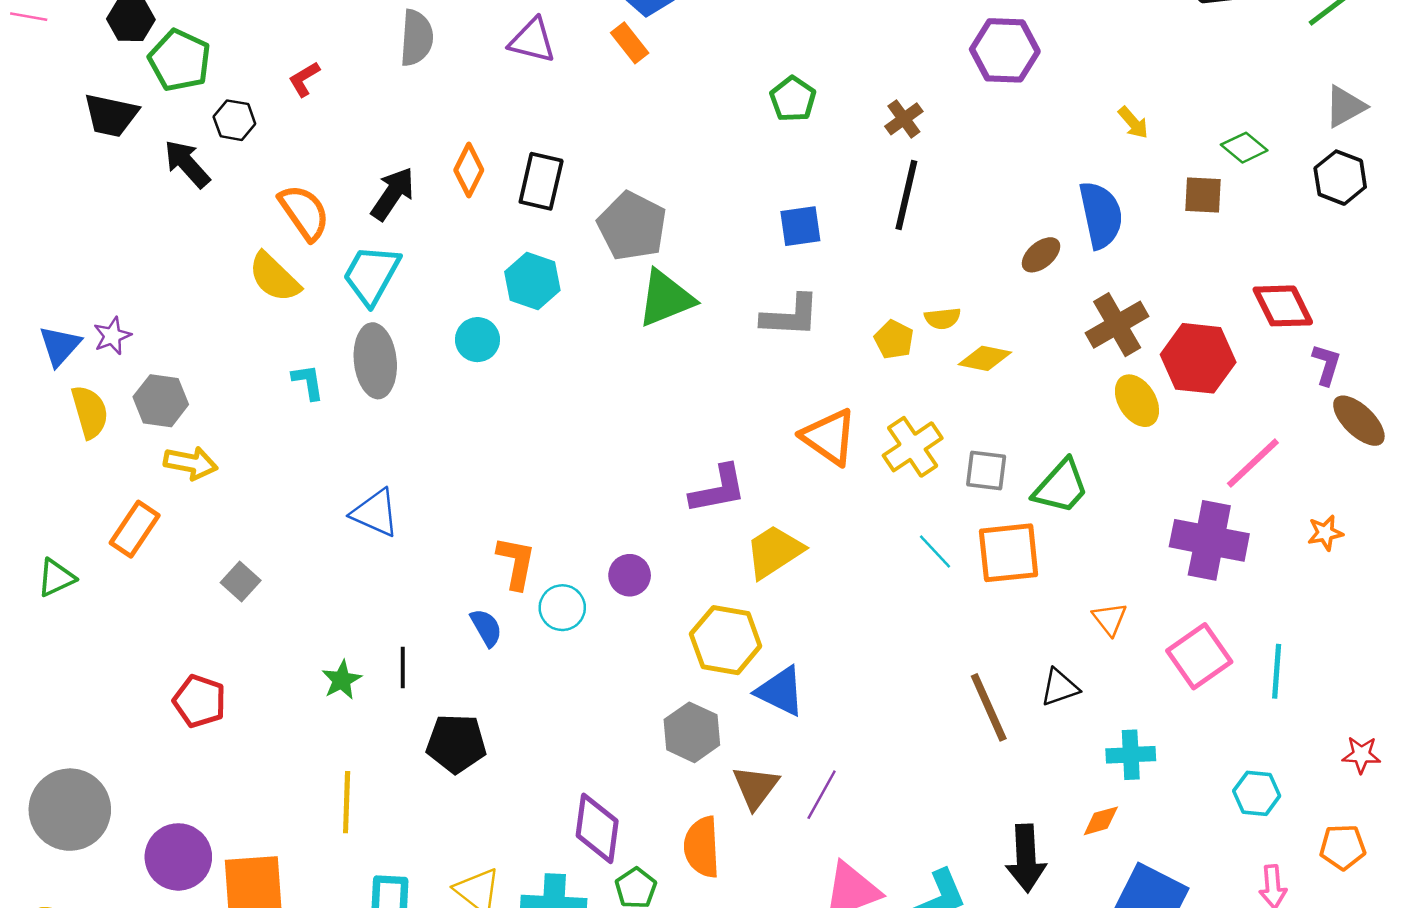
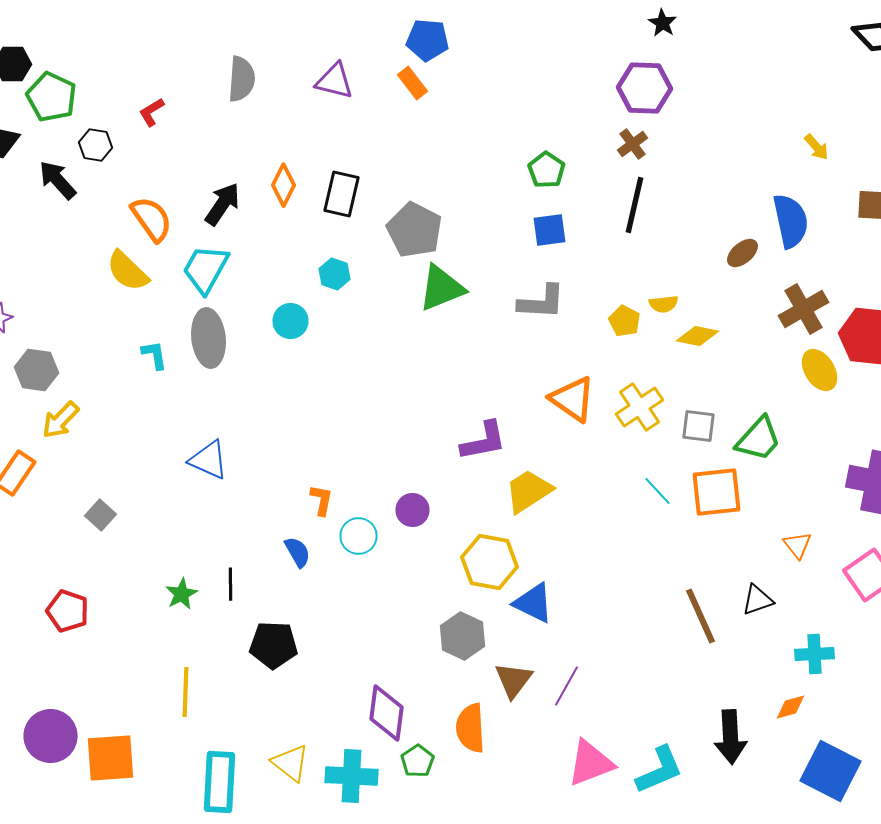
purple hexagon: (1005, 50) -> (644, 88), moved
green pentagon: (793, 99) -> (546, 170), moved
cyan hexagon: (532, 281) -> (334, 274), size x0.7
yellow arrow: (191, 463) -> (60, 420), turned 123
orange L-shape: (516, 563) -> (322, 500), size x0.7

